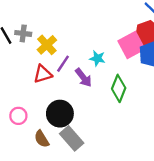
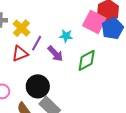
pink square: (131, 45) -> (94, 22), turned -30
green diamond: (119, 88) -> (87, 60), turned 45

